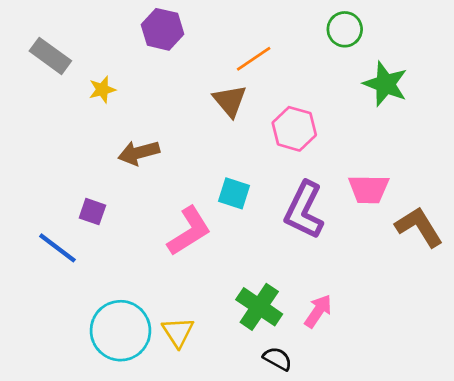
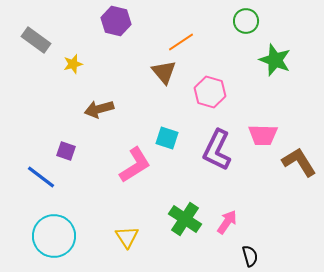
cyan circle: (120, 331) -> (54, 236), moved
black semicircle: (277, 359) -> (250, 256), moved, turned 45

